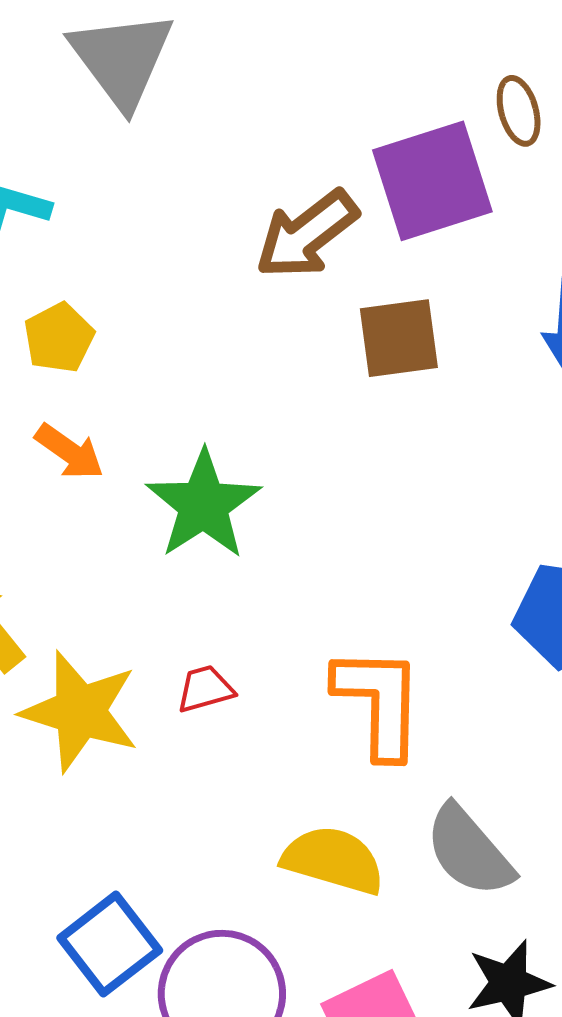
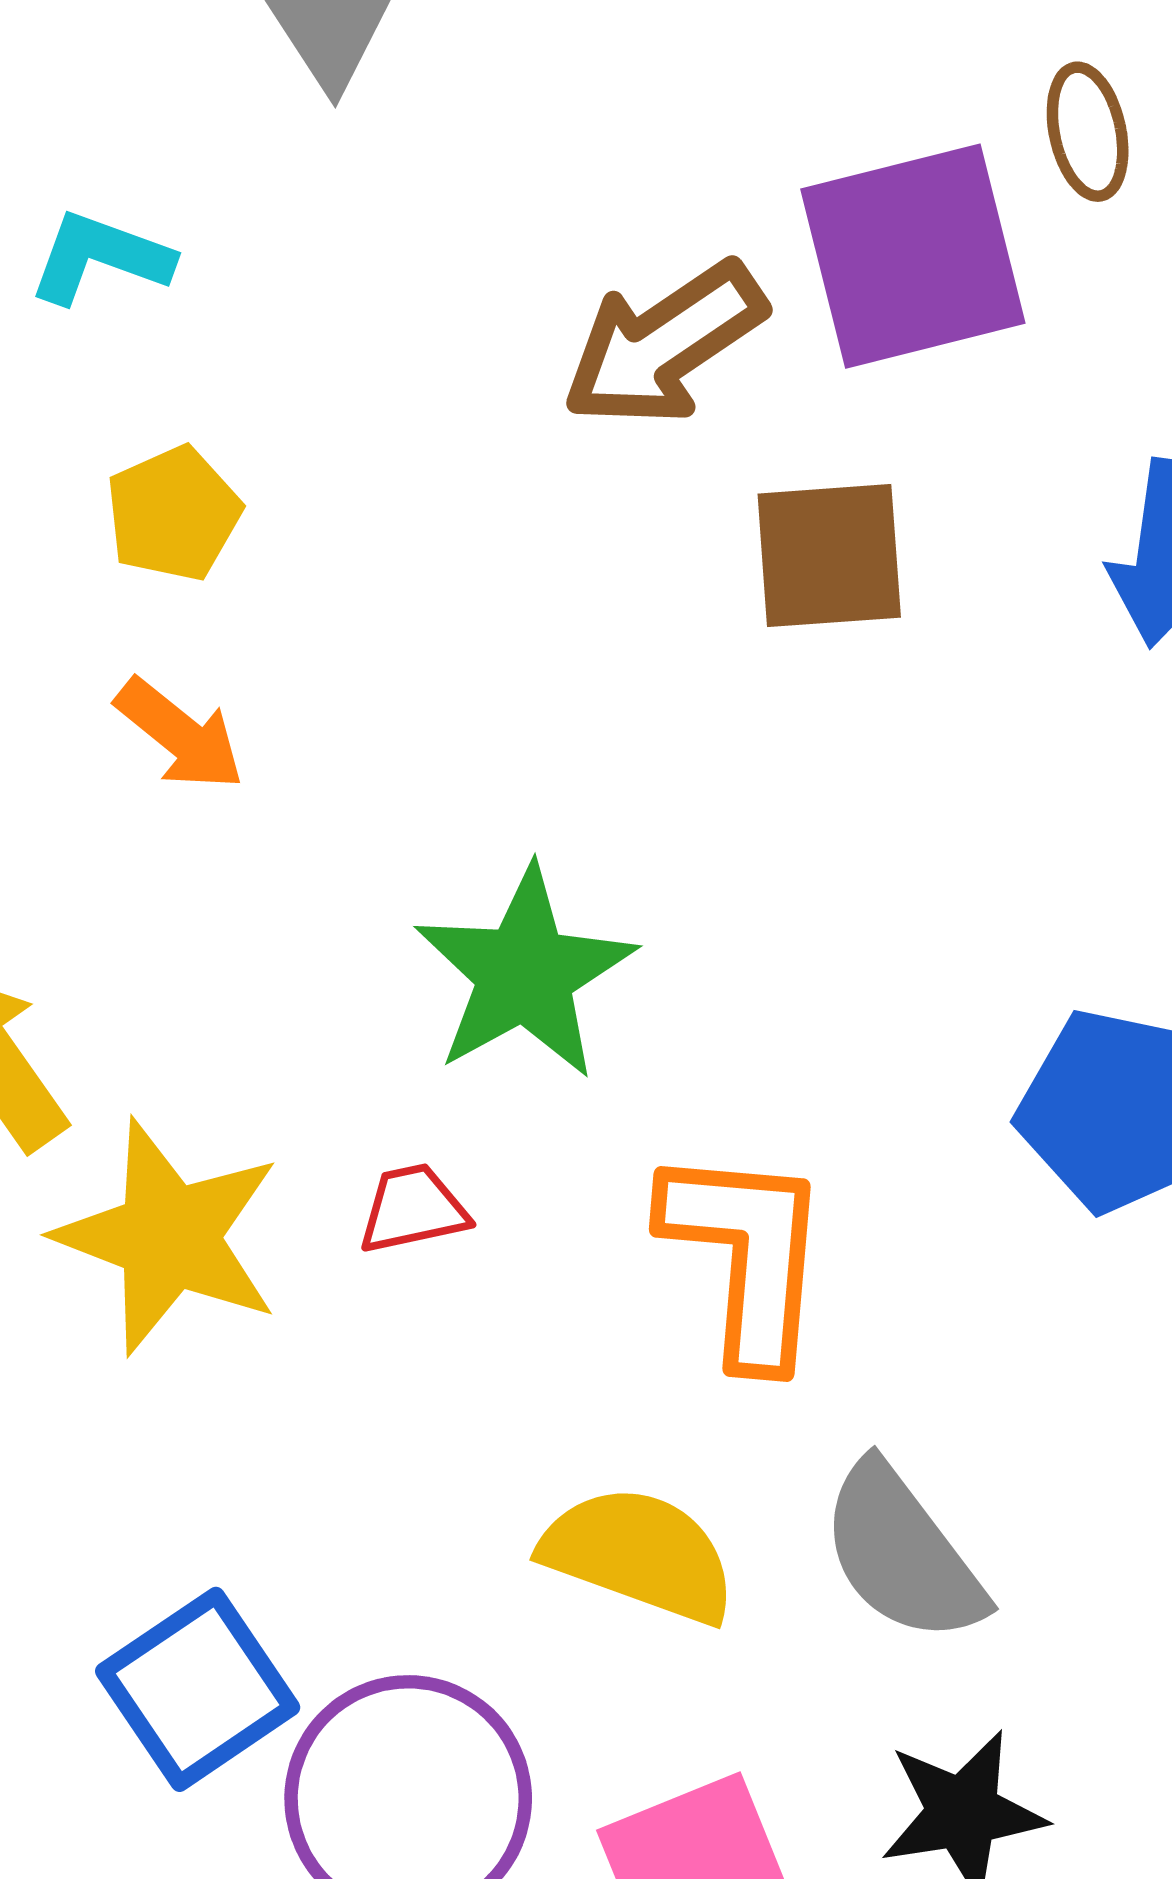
green star: (203, 505) -> (525, 973), moved

